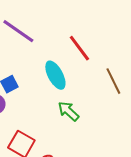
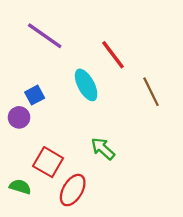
green arrow: (68, 111) -> (103, 149), moved

